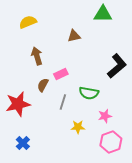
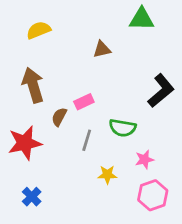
brown arrow: (37, 56) -> (33, 85), moved, size x1.4

